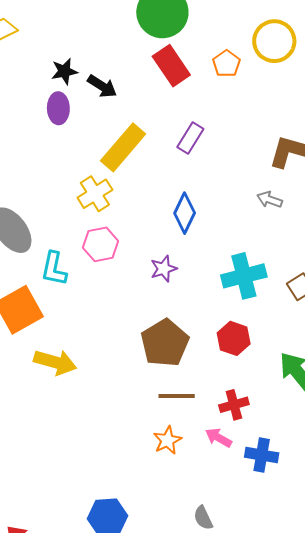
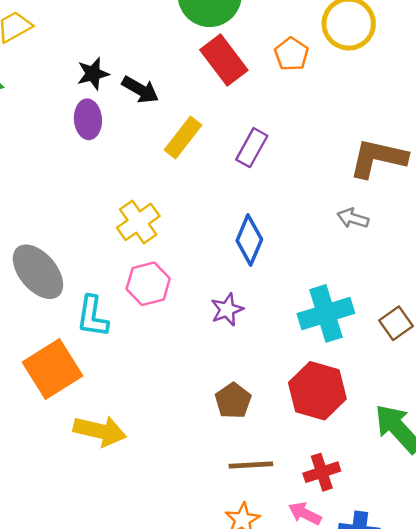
yellow rectangle: (123, 147) -> (183, 138), moved, size x0.7
red hexagon: (234, 338) -> (317, 391), size x1.4
brown pentagon: (165, 343) -> (233, 401), size x0.6

